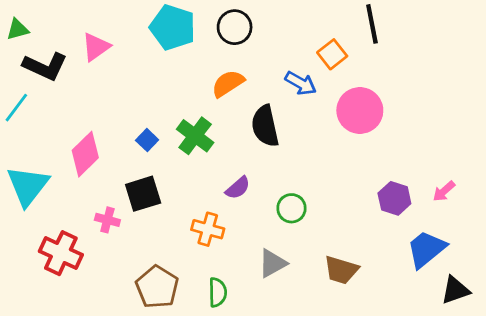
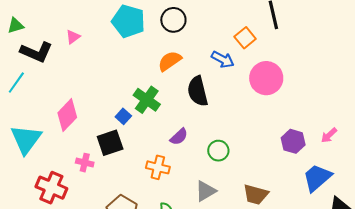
pink triangle: (96, 47) -> (73, 37), size x0.7
blue square: (147, 140) -> (123, 116), moved

